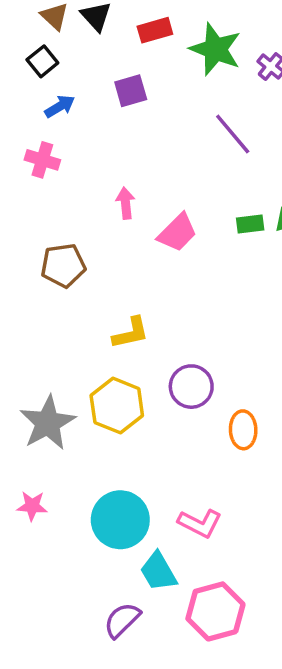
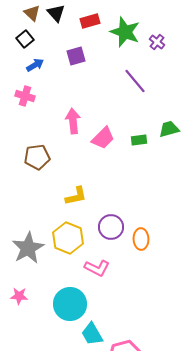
pink arrow: (125, 203) -> (73, 121), size x1.4
green rectangle: (250, 224) -> (139, 140), moved
orange ellipse: (243, 430) -> (141, 239), moved
pink L-shape: (200, 523) -> (97, 268), moved

